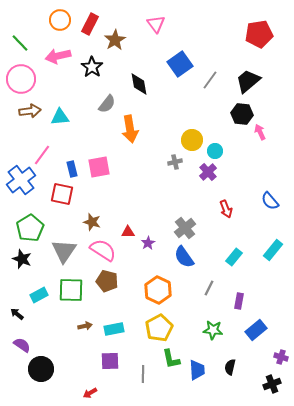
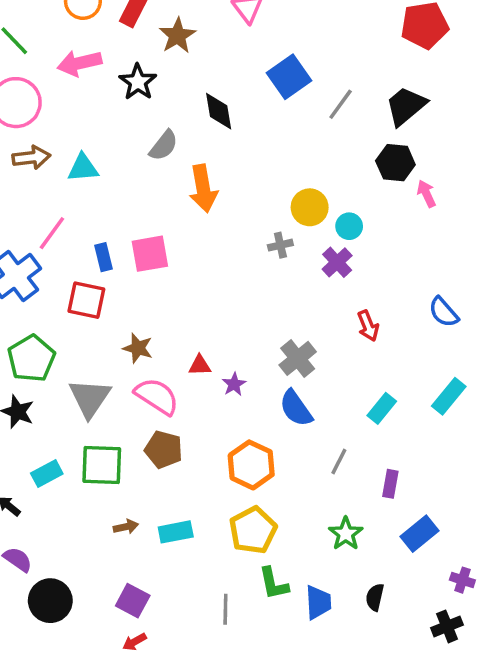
green star: (213, 330) -> (346, 534), turned 30
purple square: (110, 361) -> (133, 601), moved, turned 30

